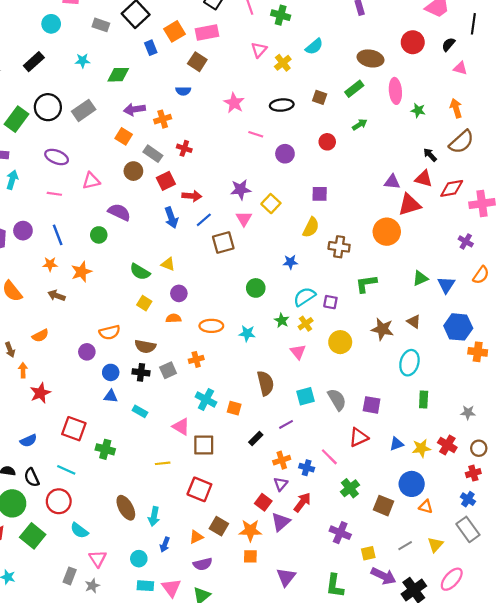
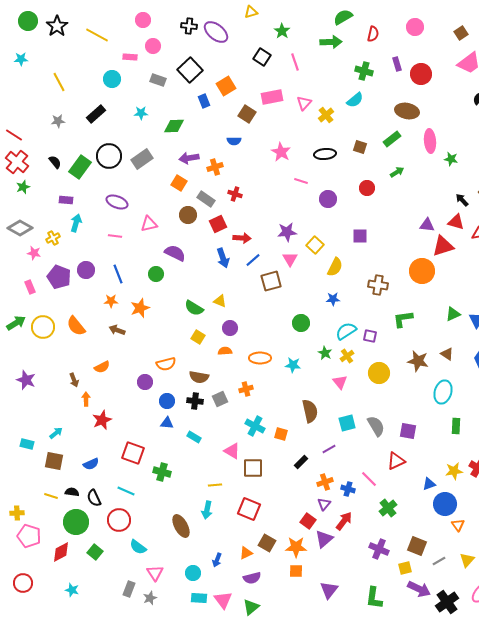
green cross: (281, 15) -> (364, 71), moved
pink rectangle: (207, 32) -> (272, 97), moved
red circle: (413, 42) -> (421, 74), moved
yellow semicircle: (311, 227) -> (335, 267), moved
blue triangle: (396, 444) -> (429, 484), moved
brown square: (383, 506) -> (417, 546), moved
orange triangle: (426, 507) -> (458, 525), turned 40
cyan arrow: (154, 516) -> (207, 510), moved
green square: (33, 536) -> (95, 552), size x0.7

